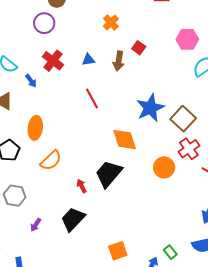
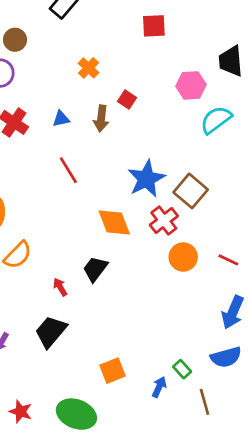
red cross: (189, 149) -> (164, 220), moved
orange circle: (164, 167) -> (183, 257), moved
black trapezoid: (109, 174) -> (95, 269), size x0.7

